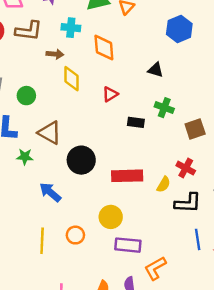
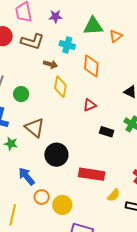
yellow semicircle: (164, 184) -> (114, 195), moved
yellow circle: (111, 217) -> (62, 205), moved
orange circle: (75, 235) -> (42, 197), moved

